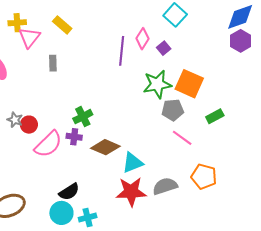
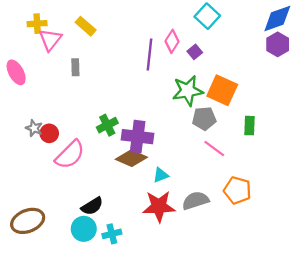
green rectangle: (215, 116) -> (250, 126), turned -60
purple cross: (74, 137) -> (138, 137), moved, size x1.8
cyan triangle: (133, 163) -> (161, 175), size x0.7

